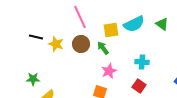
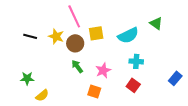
cyan semicircle: (134, 24) -> (128, 35), moved
yellow square: (111, 30) -> (96, 33), moved
yellow star: (56, 44) -> (56, 36), moved
green arrow: (103, 48) -> (77, 66), moved

